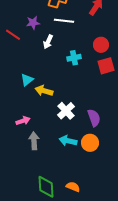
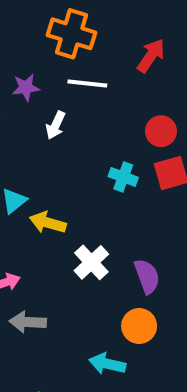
cyan cross: (74, 58) -> (123, 177), moved, turned 32
gray arrow: (34, 141) -> (28, 322), turned -84
cyan arrow: (68, 141) -> (107, 364), moved

